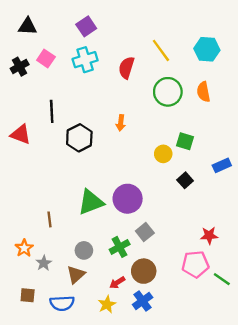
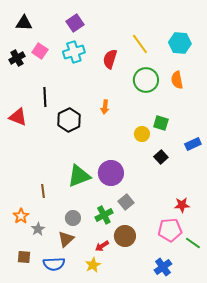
blue cross: (143, 301) -> (163, 267), moved

